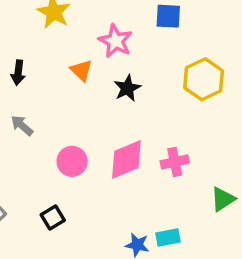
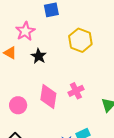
pink star: (116, 41) -> (25, 31), turned 30
pink diamond: (126, 159) -> (48, 96), turned -45

